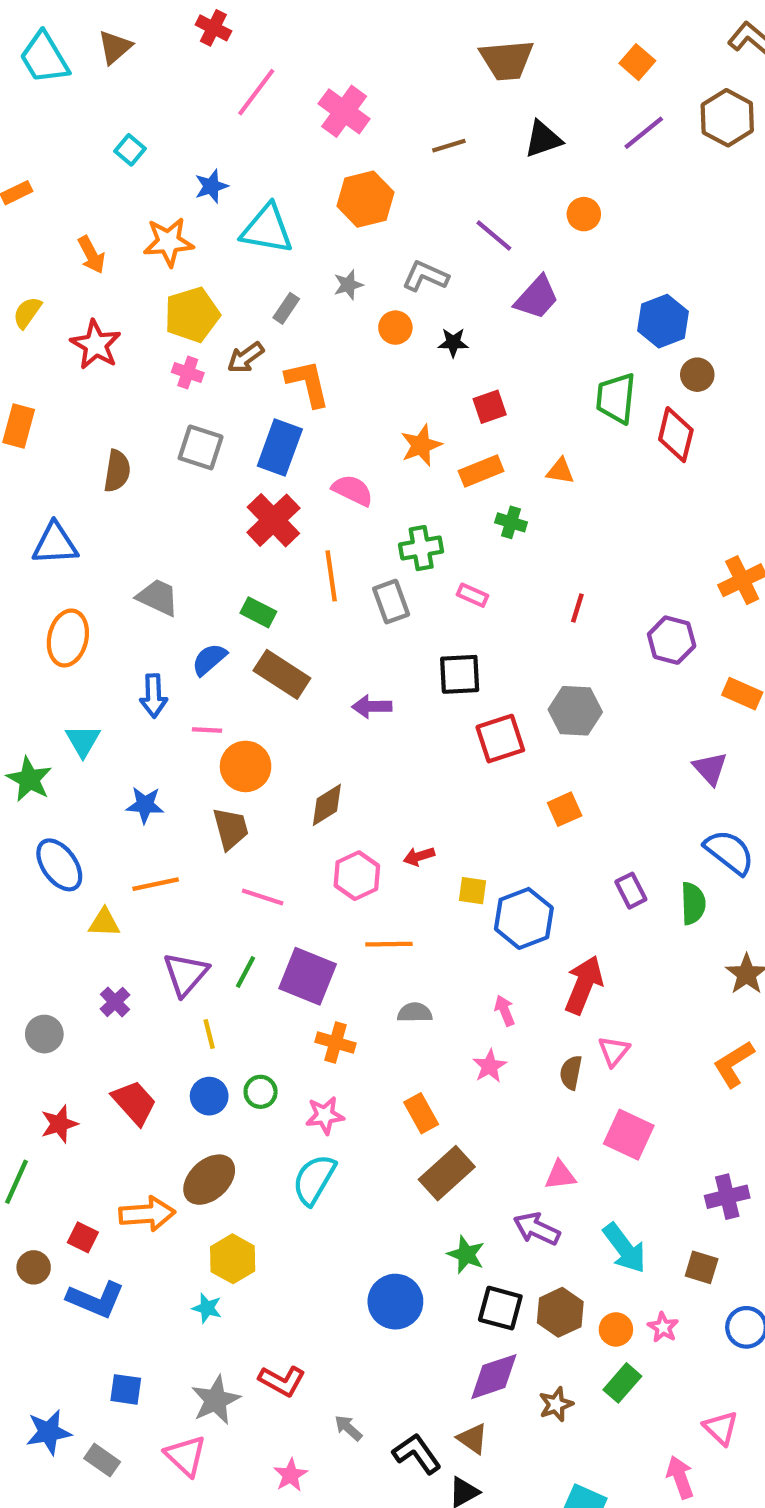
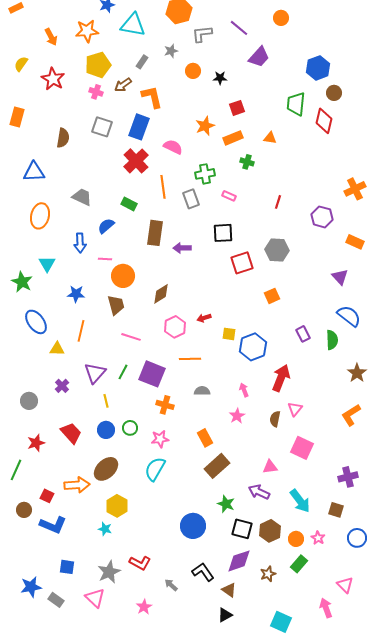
gray L-shape: (425, 276) -> (202, 34), moved, turned -30
brown rectangle: (282, 674) -> (155, 233), moved, turned 65
orange line: (156, 884) -> (81, 331), turned -65
black L-shape: (417, 1454) -> (203, 572), moved

